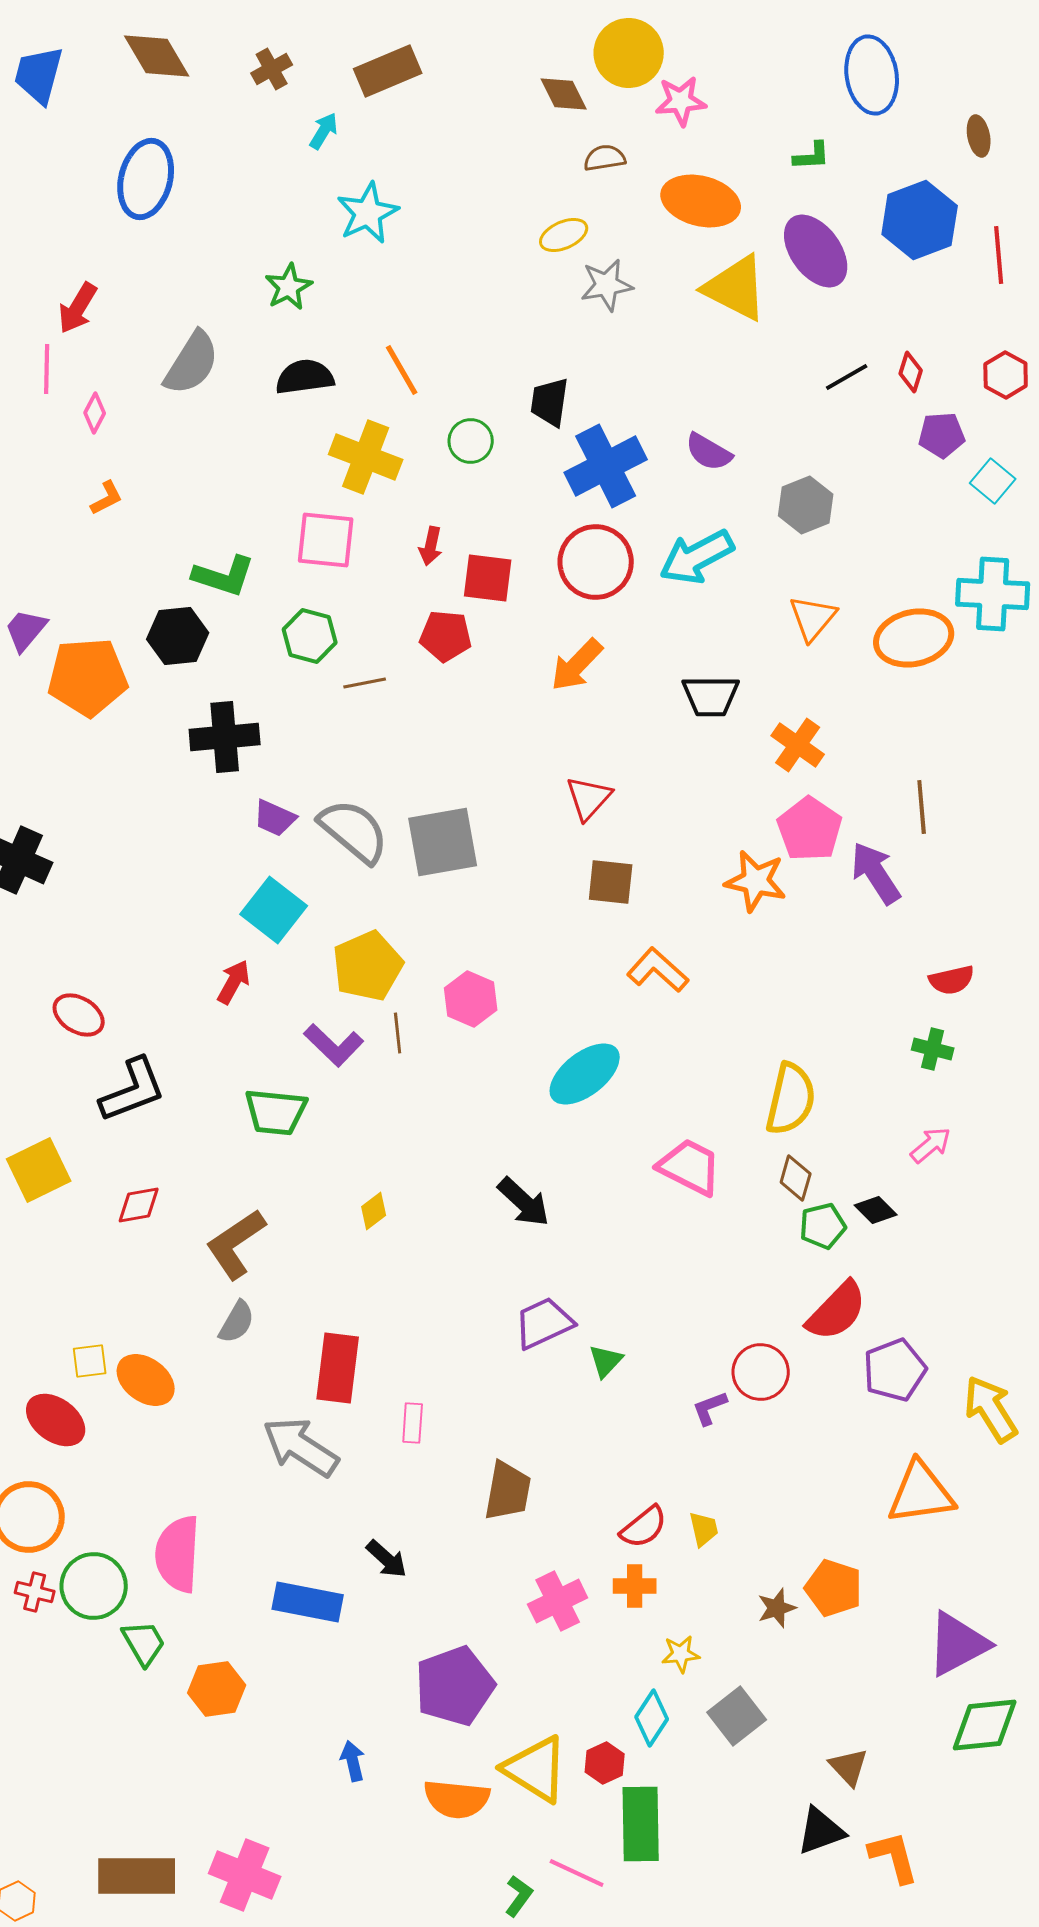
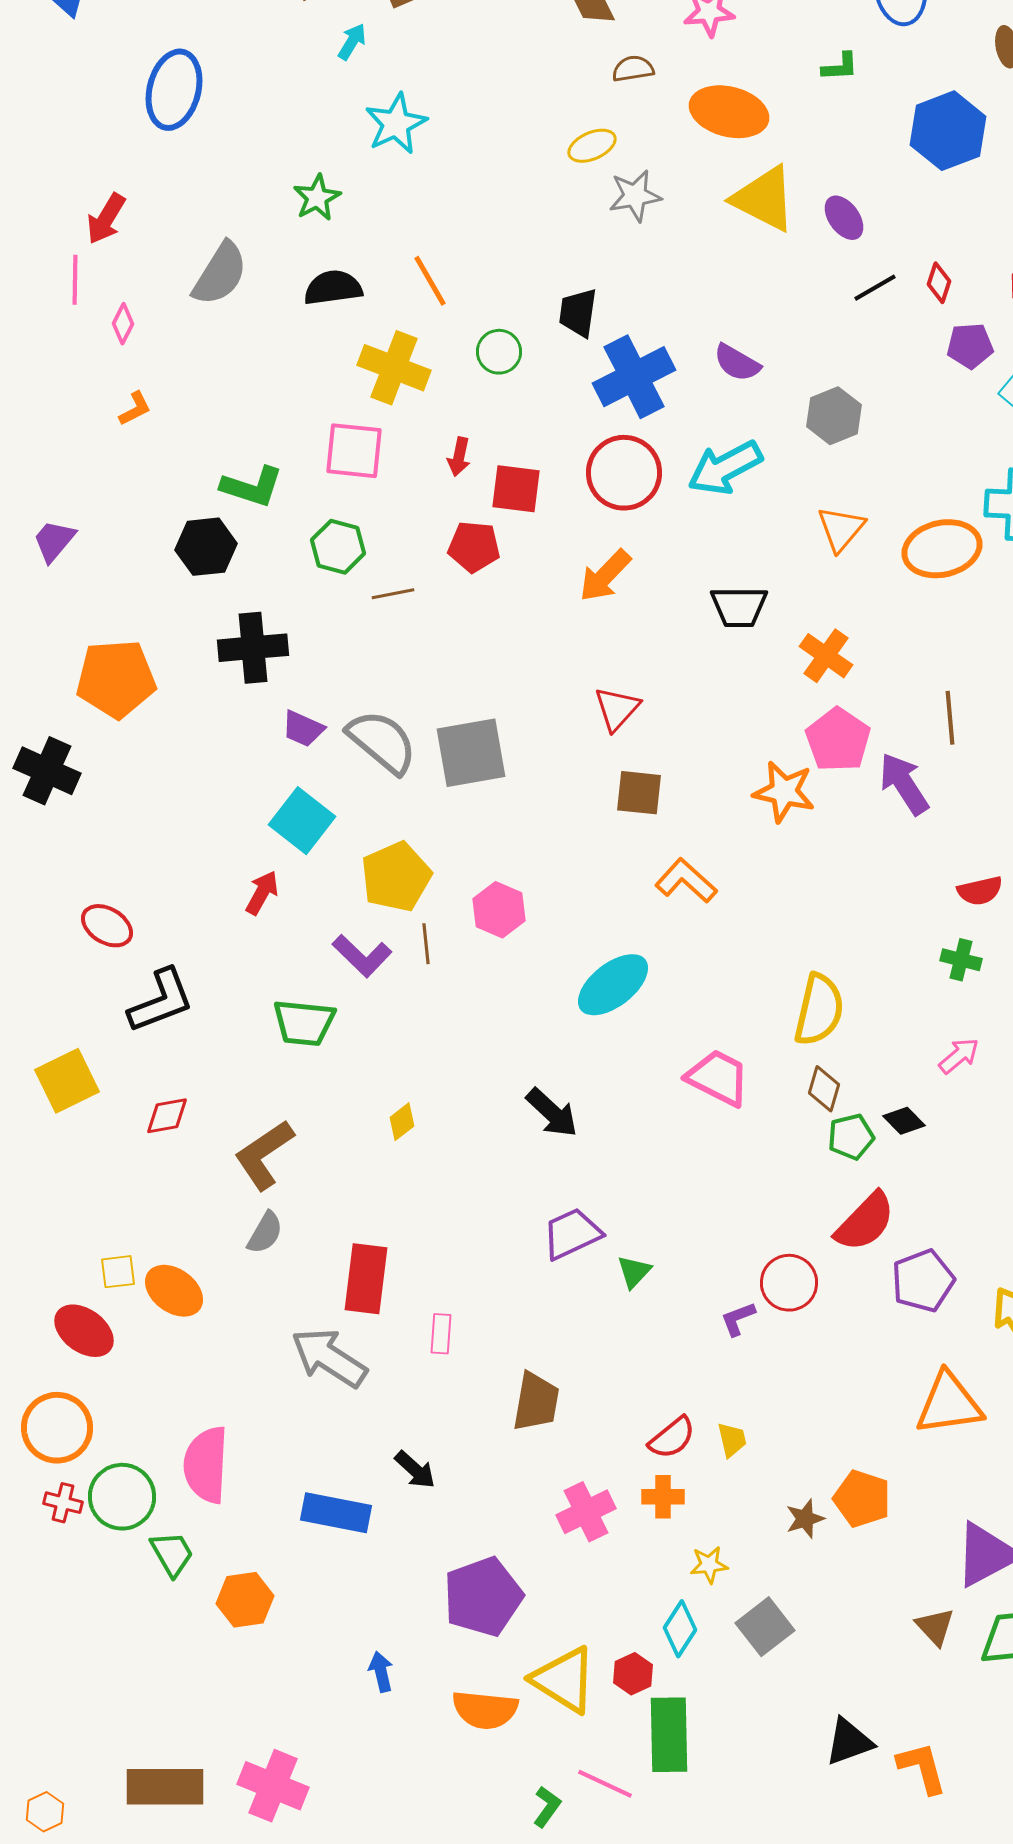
purple ellipse: (816, 251) -> (844, 218), moved, size x0.6
orange pentagon: (88, 677) -> (116, 679), moved
brown triangle: (849, 1767) -> (935, 1627), moved

